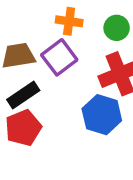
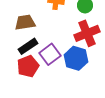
purple square: (59, 57) -> (50, 54), moved

